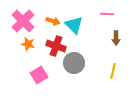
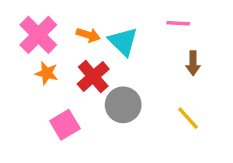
red cross: (56, 46) -> (93, 77), turned 30
yellow line: (113, 71) -> (188, 118), turned -56

